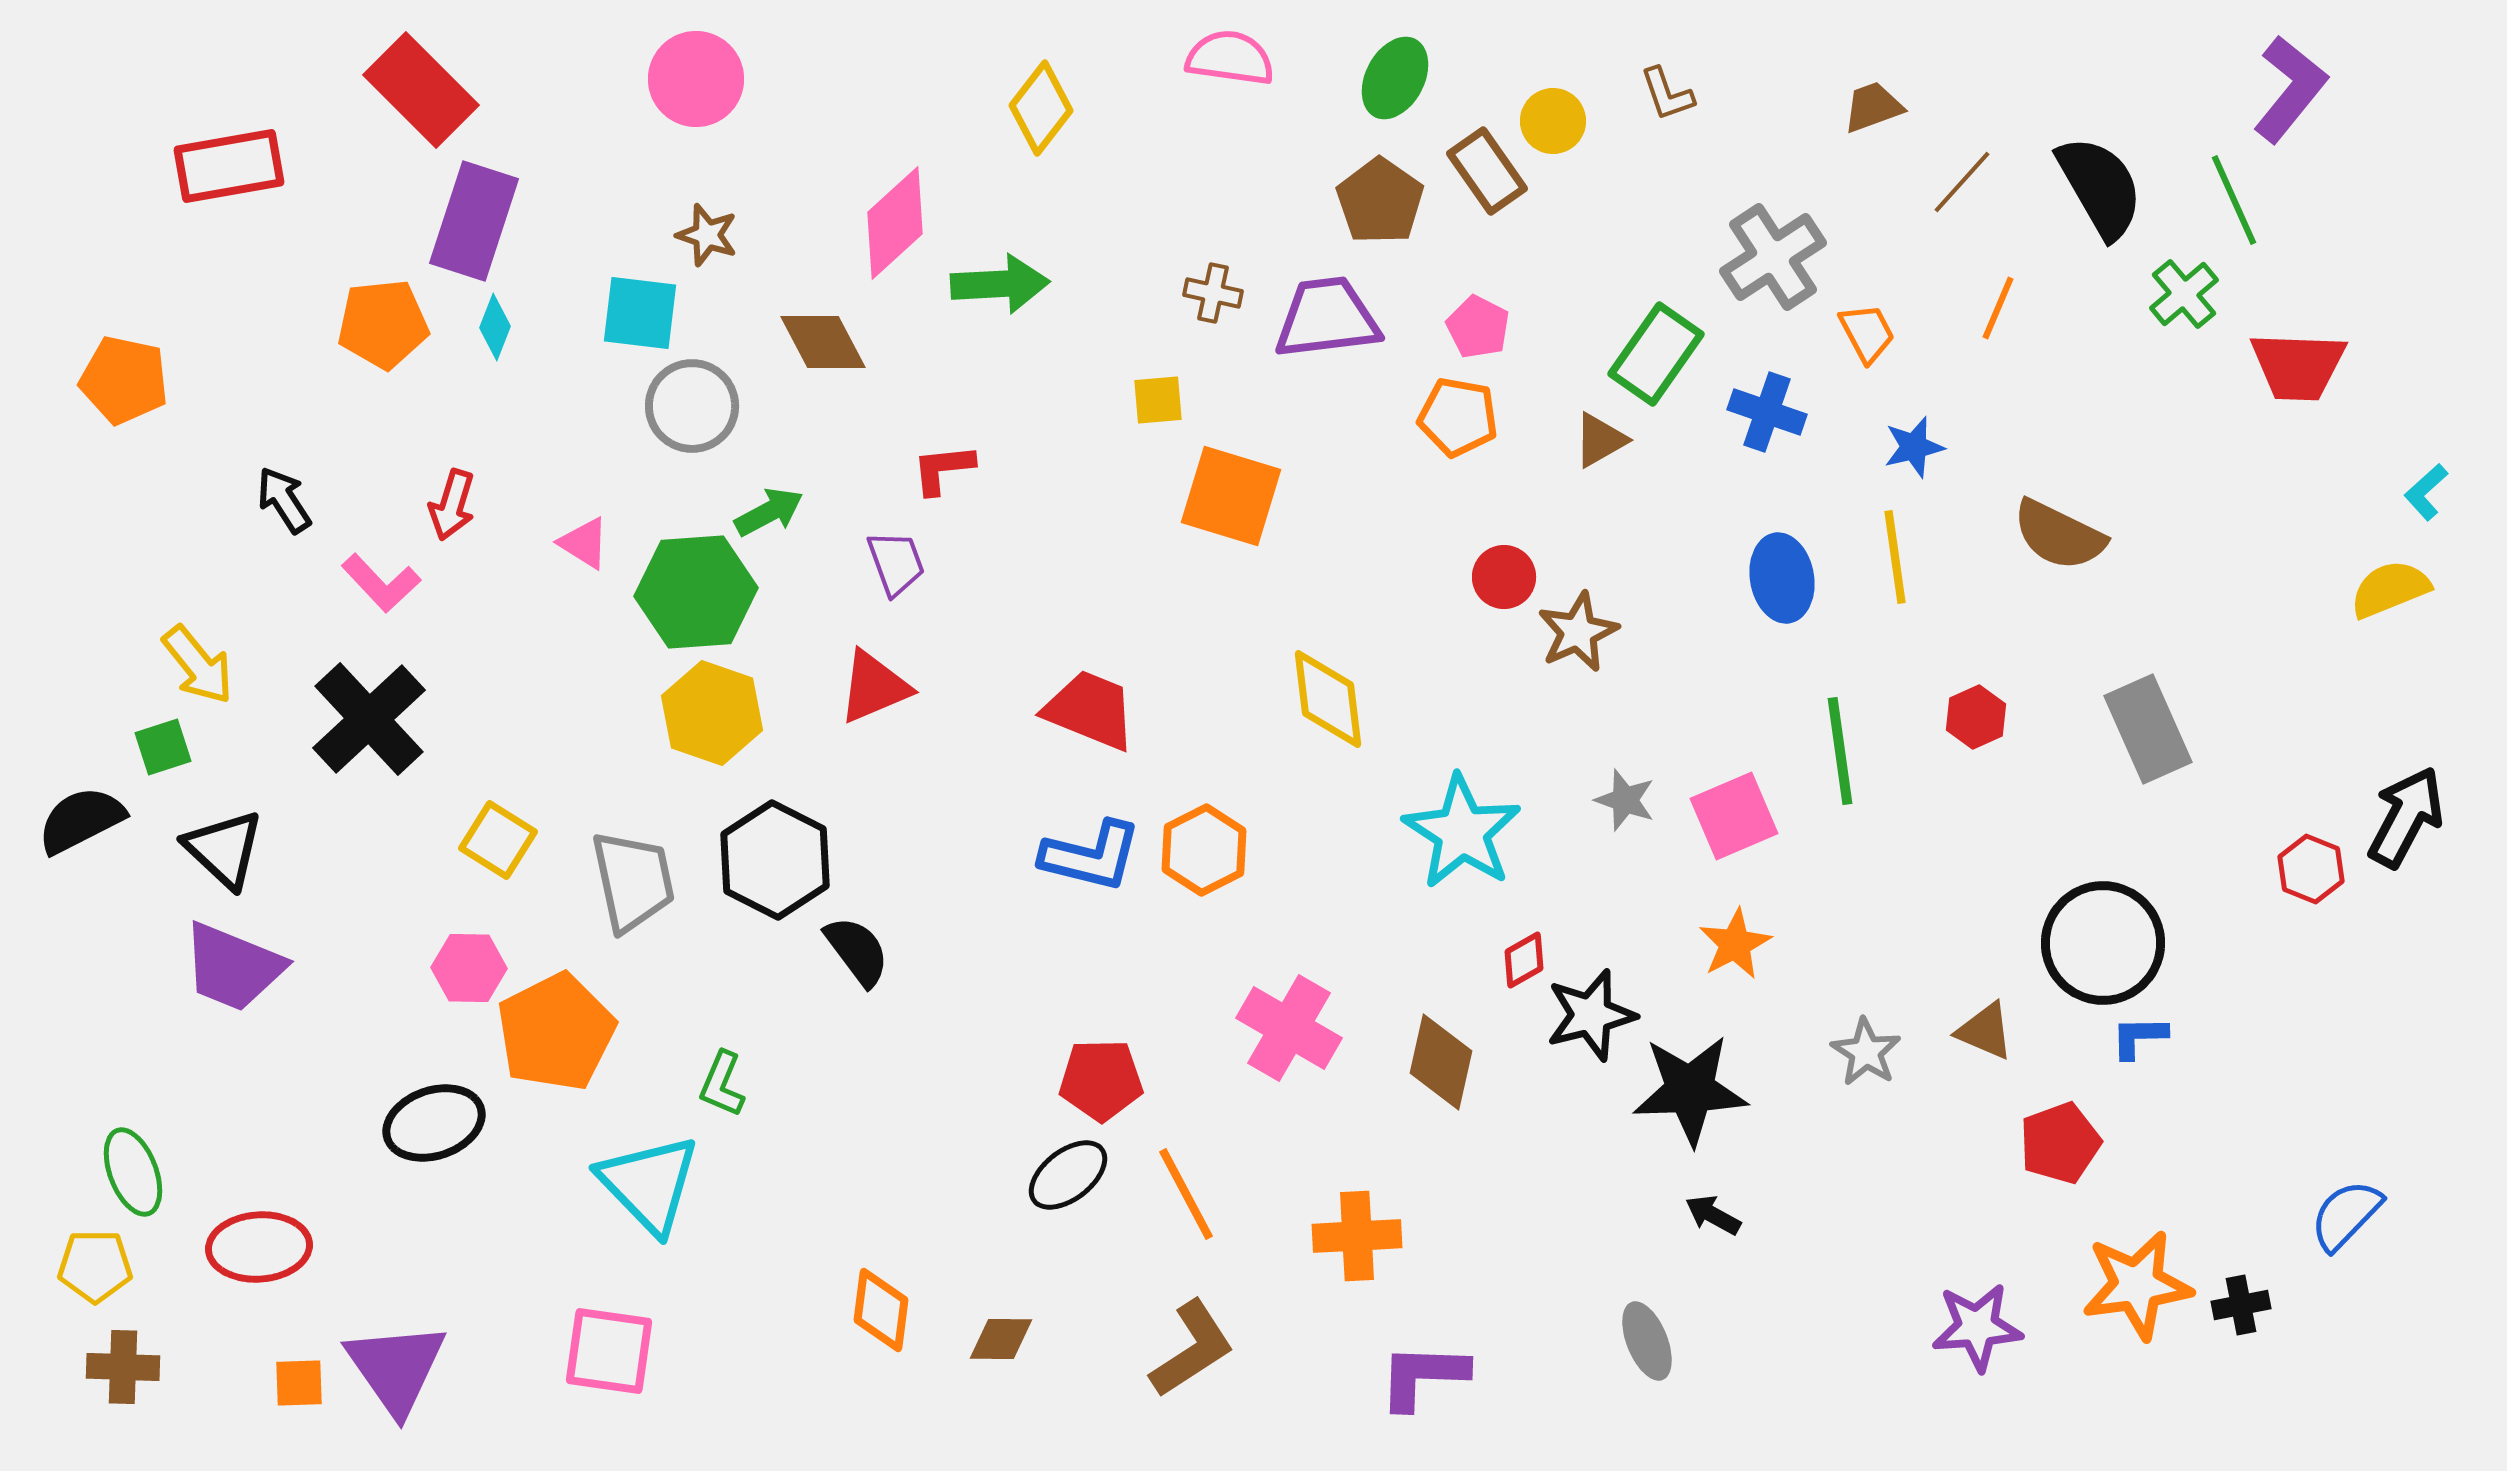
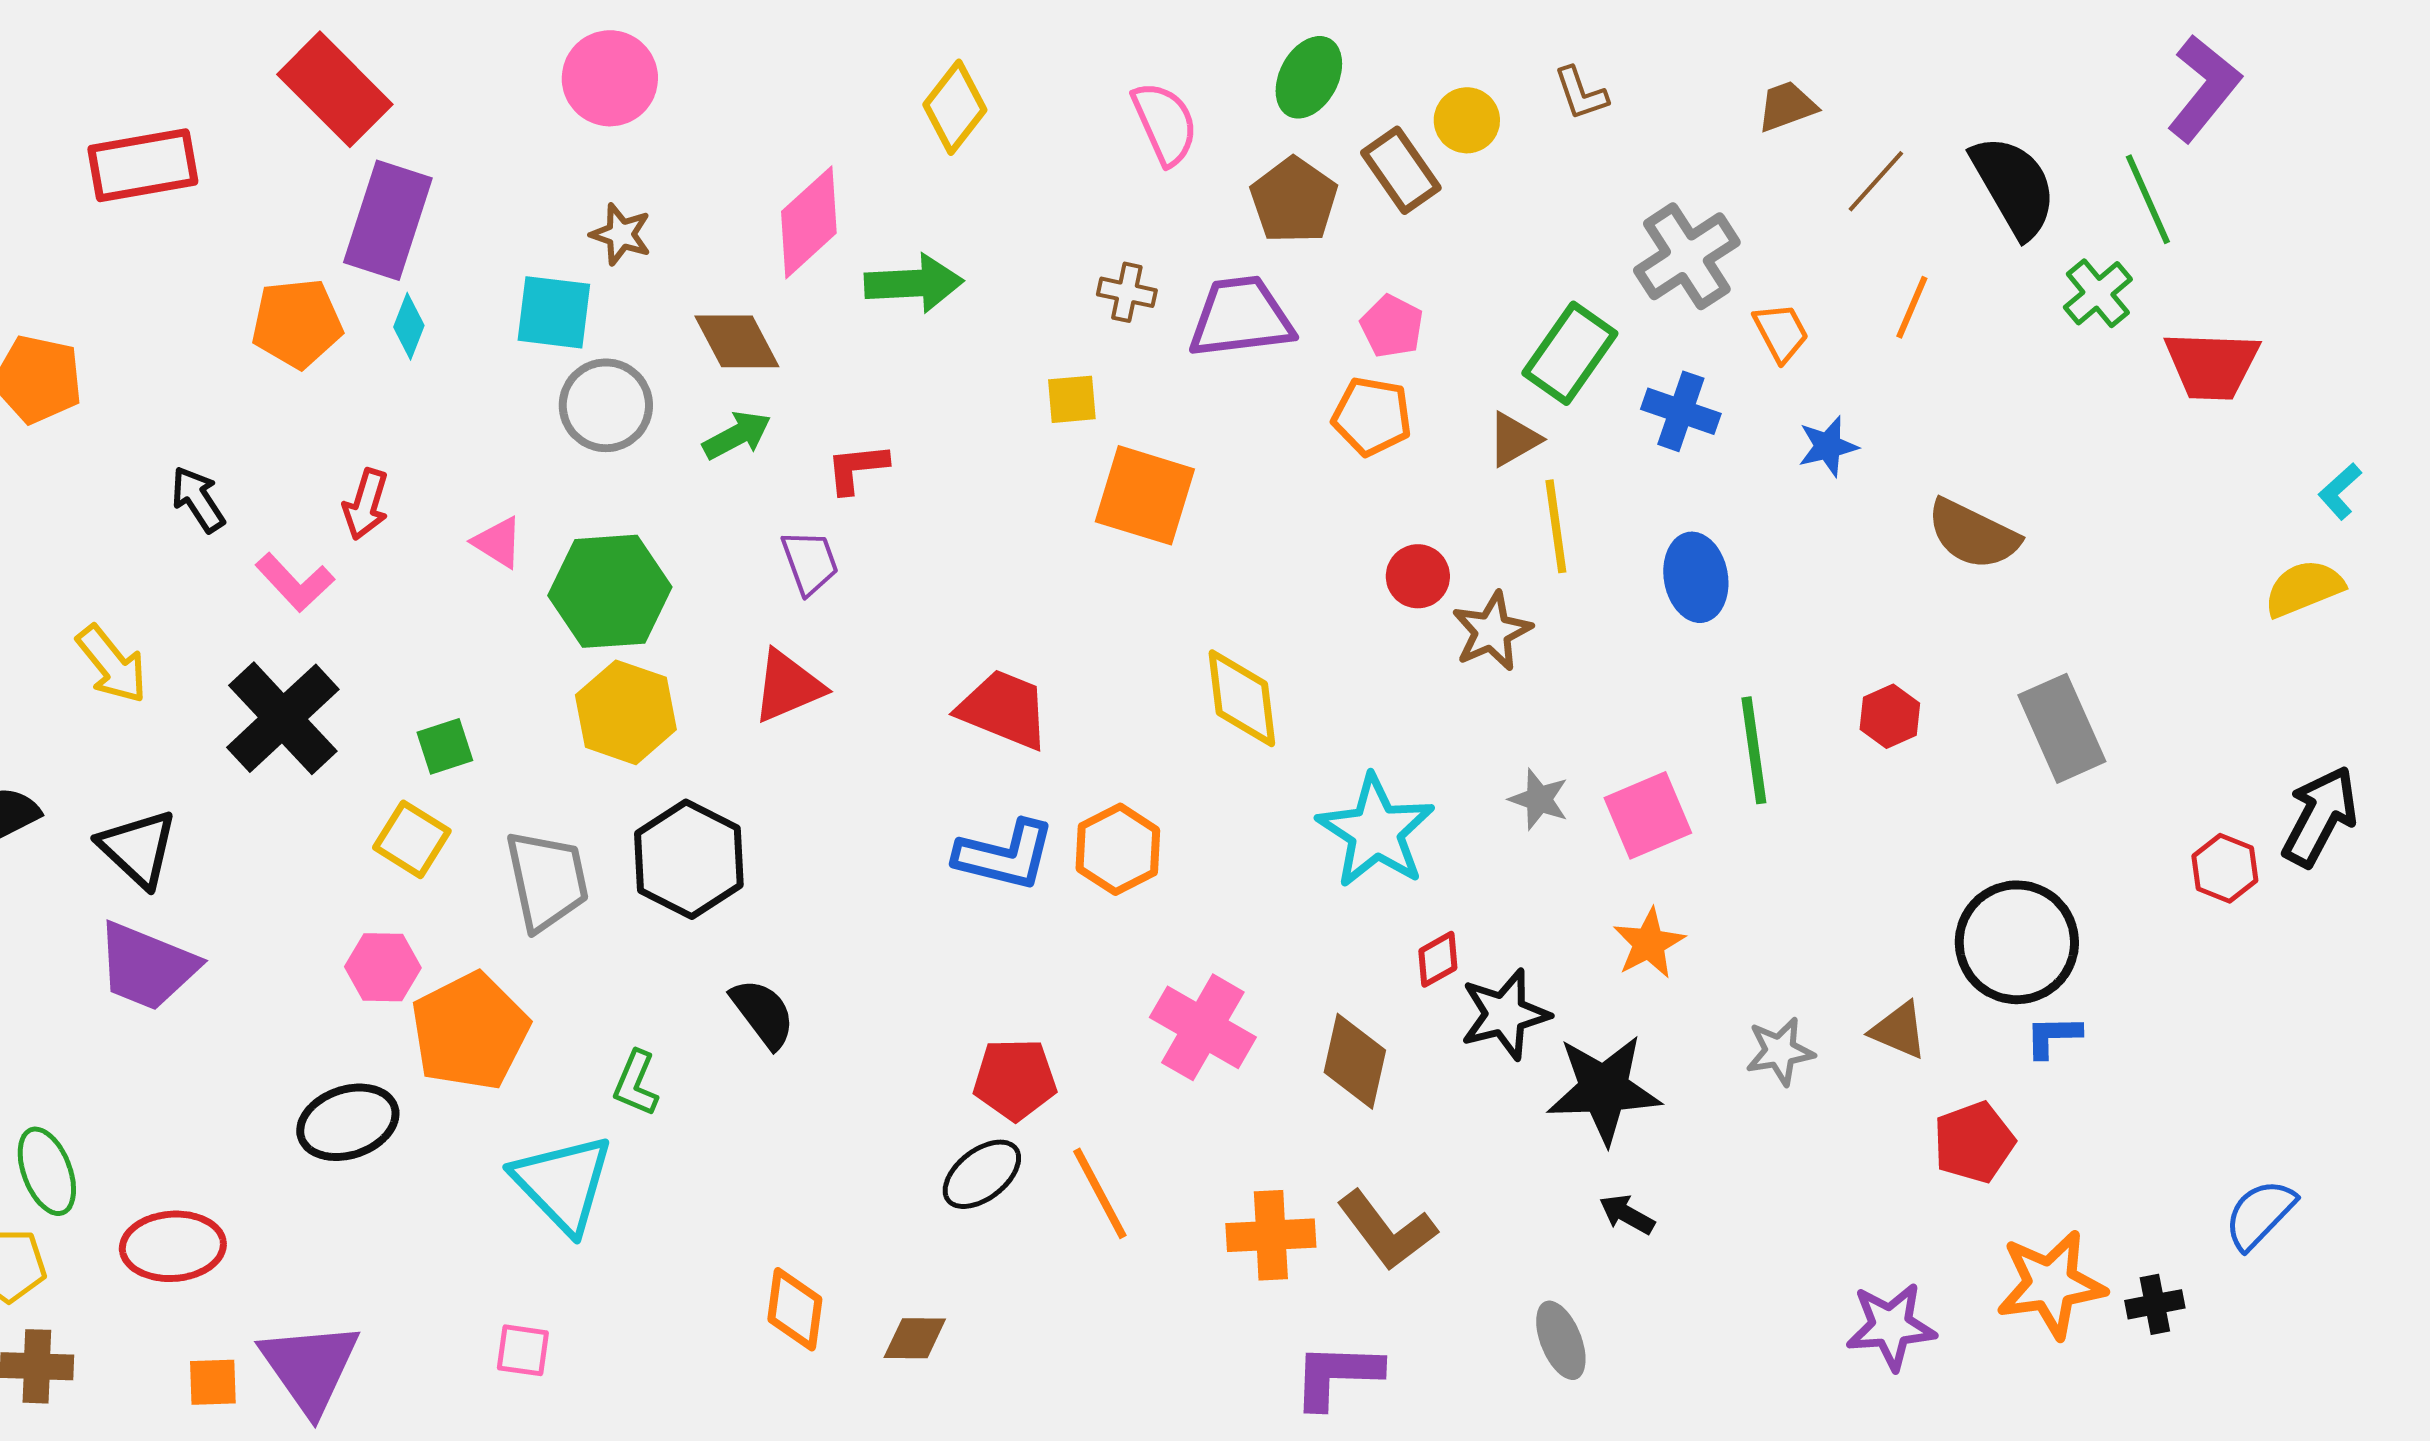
pink semicircle: (1230, 58) -> (1165, 123), moved, turned 58
green arrow: (769, 512) -> (737, 435), moved
yellow line: (1895, 557) -> (1556, 526), moved
green square: (163, 747) -> (445, 746), moved
black semicircle: (857, 951) -> (763, 1013), moved
gray star: (1866, 1052) -> (1780, 1051), turned 30
brown L-shape: (1192, 1349) -> (1387, 1230), moved, turned 86
pink square: (609, 1351) -> (523, 1350), size x0.6

